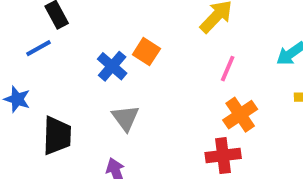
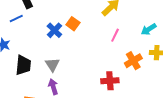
orange cross: (240, 115) -> (133, 61), moved
gray triangle: (125, 118) -> (52, 65), moved

